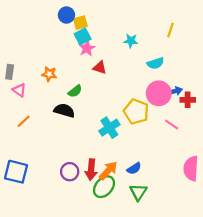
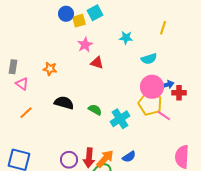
cyan square: (83, 36) -> (95, 13), moved
green semicircle: (75, 91) -> (95, 110), moved, turned -112
yellow pentagon: (136, 112) -> (150, 104), moved
cyan cross: (109, 128) -> (120, 119), moved

